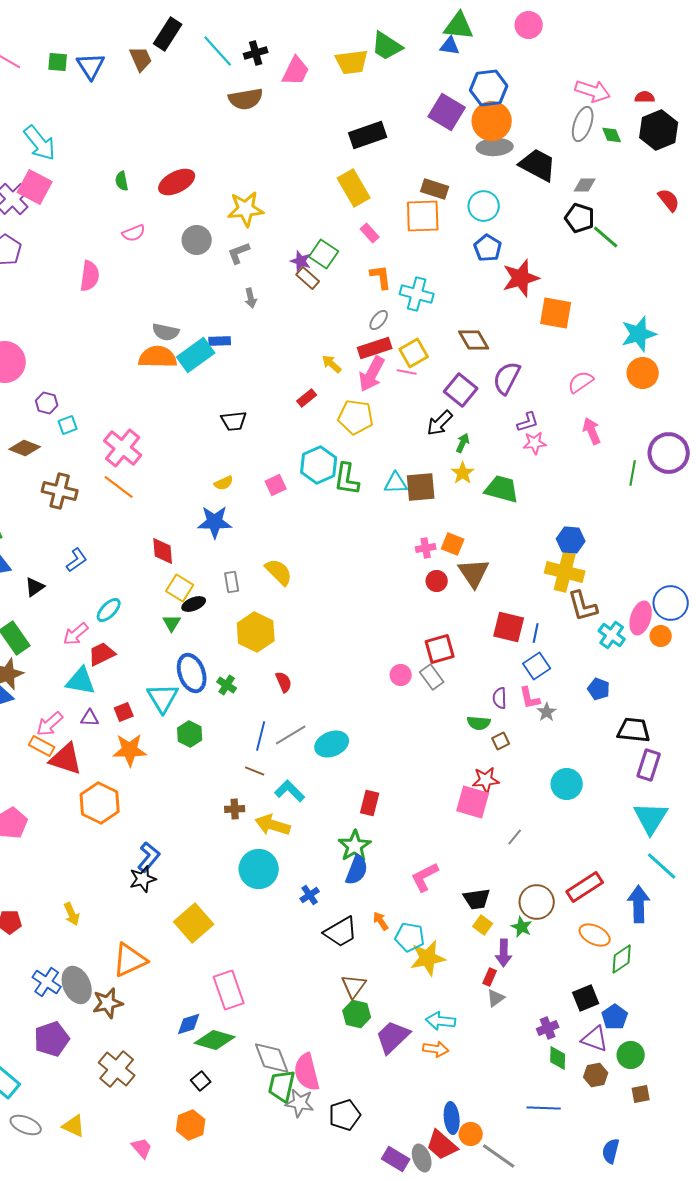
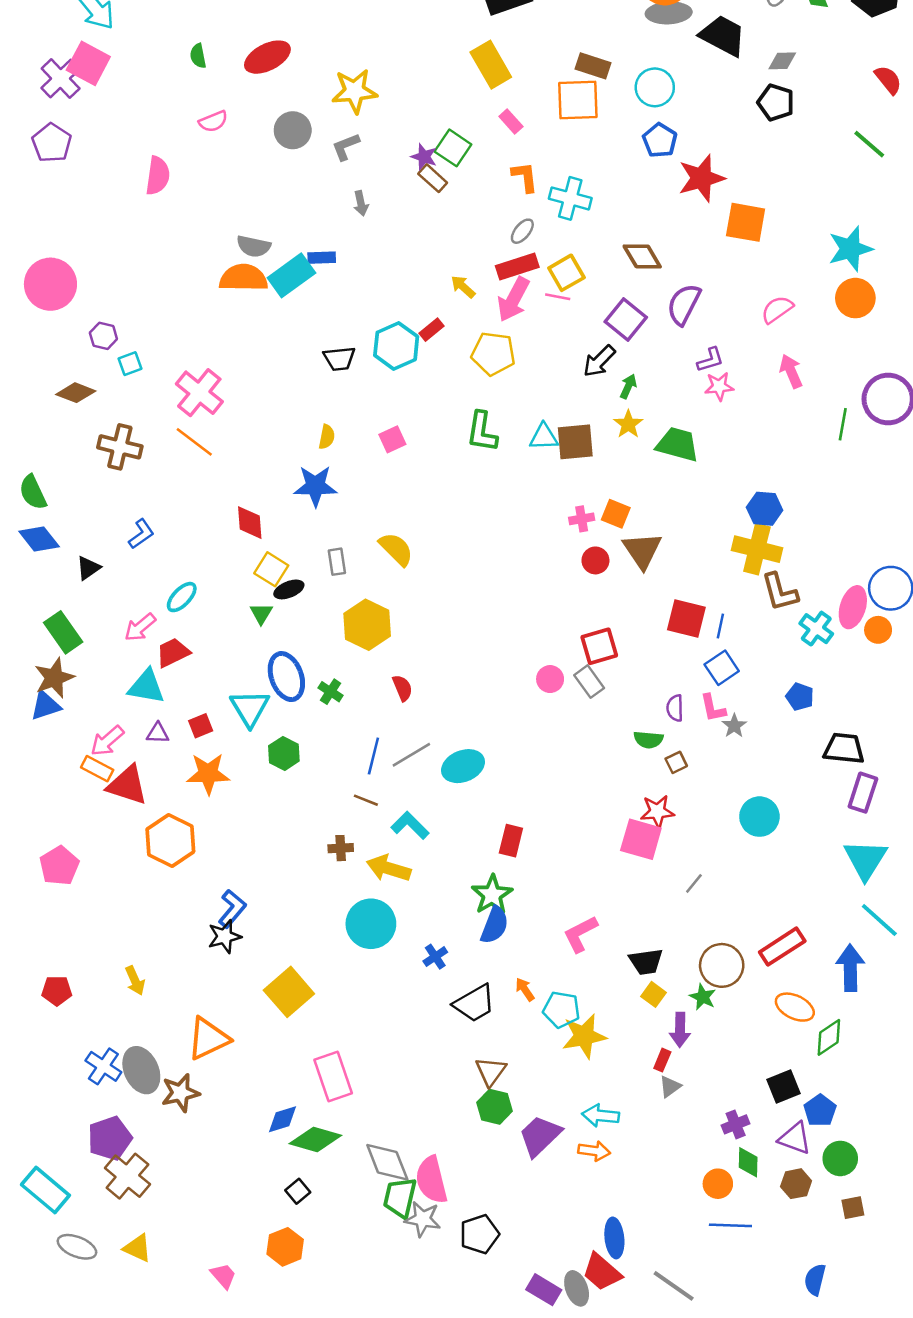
green line: (606, 237) -> (869, 144), moved
cyan hexagon: (319, 465) -> (396, 346), moved
yellow semicircle: (224, 483) -> (327, 437), turned -54
brown cross: (117, 1069) -> (127, 1176), moved
orange circle: (471, 1134) -> (718, 1184), moved

